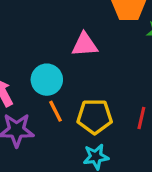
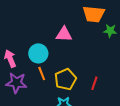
yellow pentagon: (95, 116) -> (66, 79), turned -30

